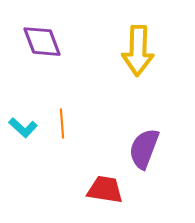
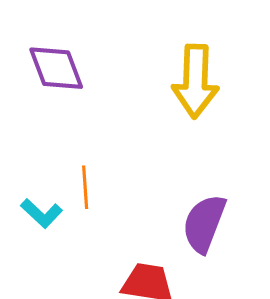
cyan L-shape: (23, 128) -> (42, 213), moved

